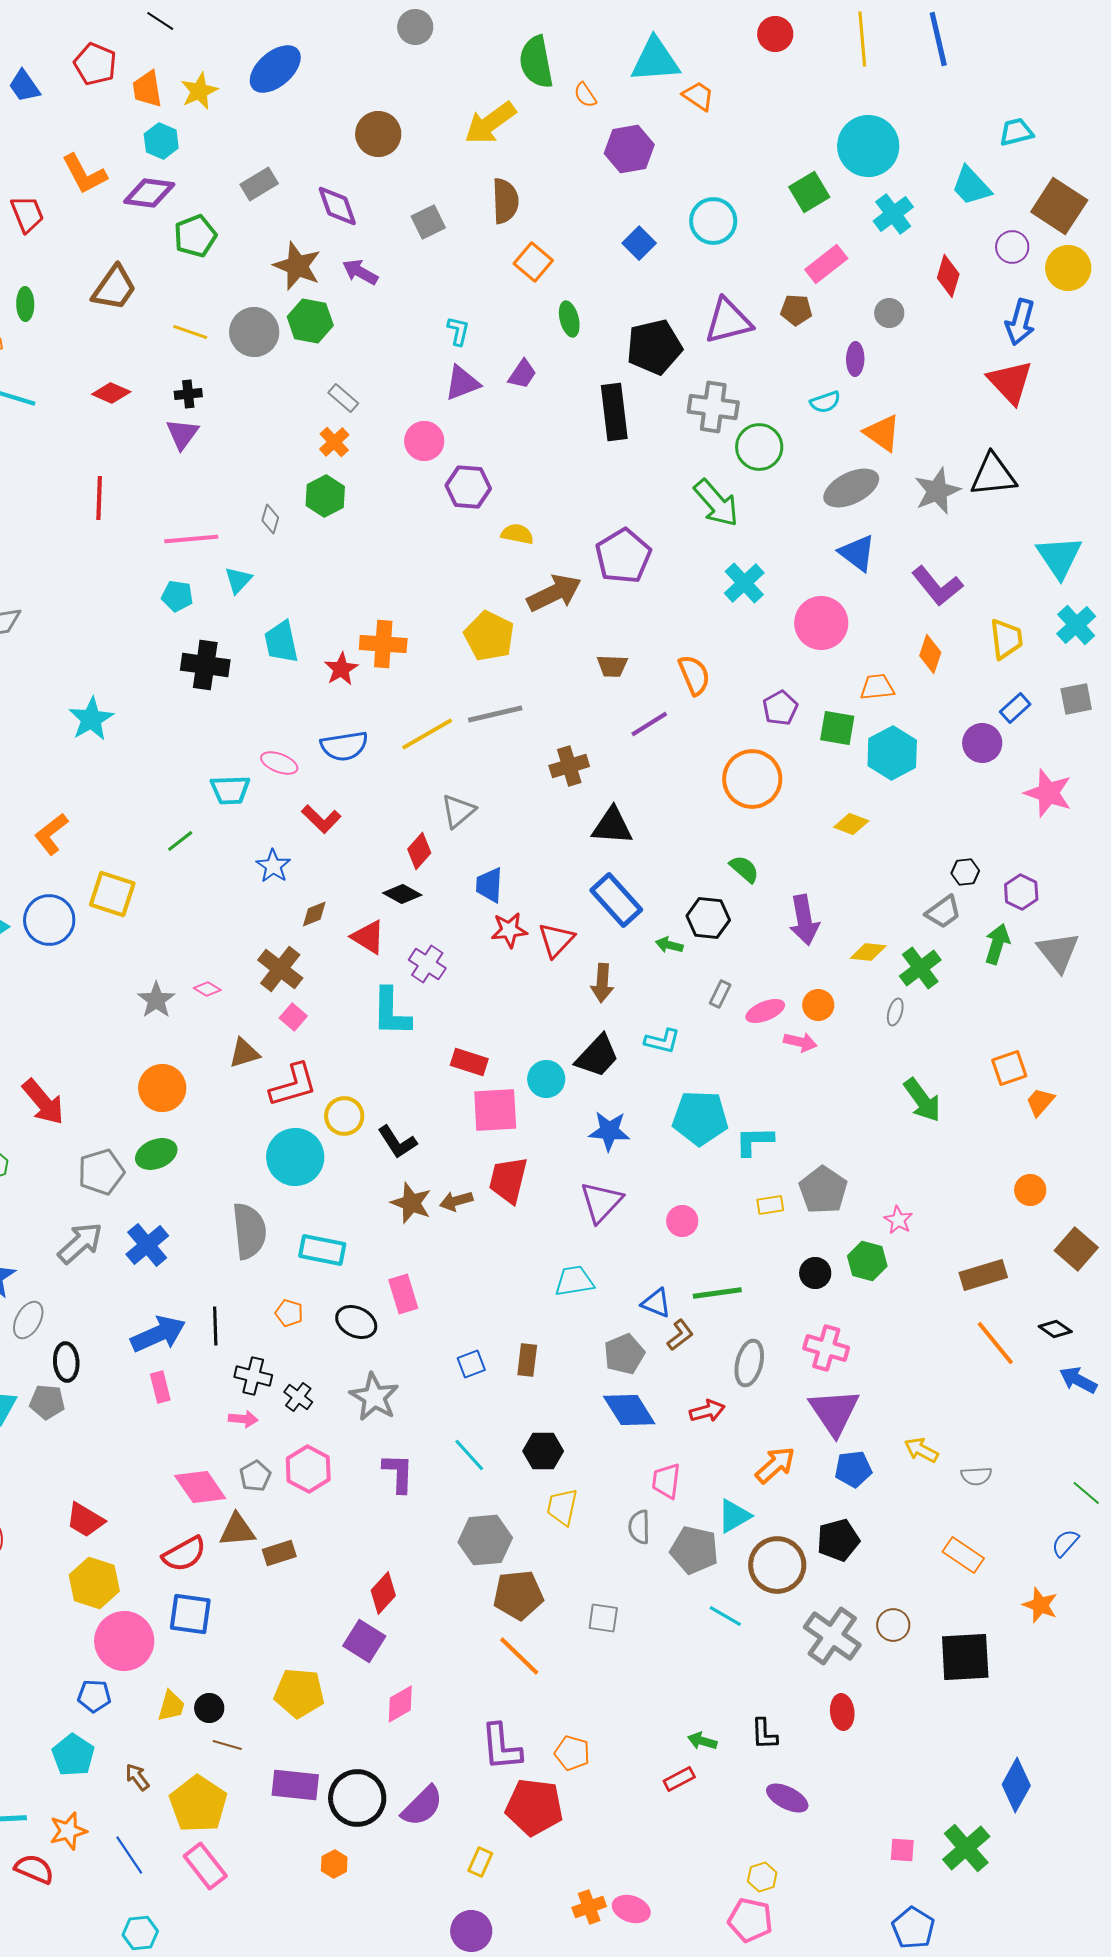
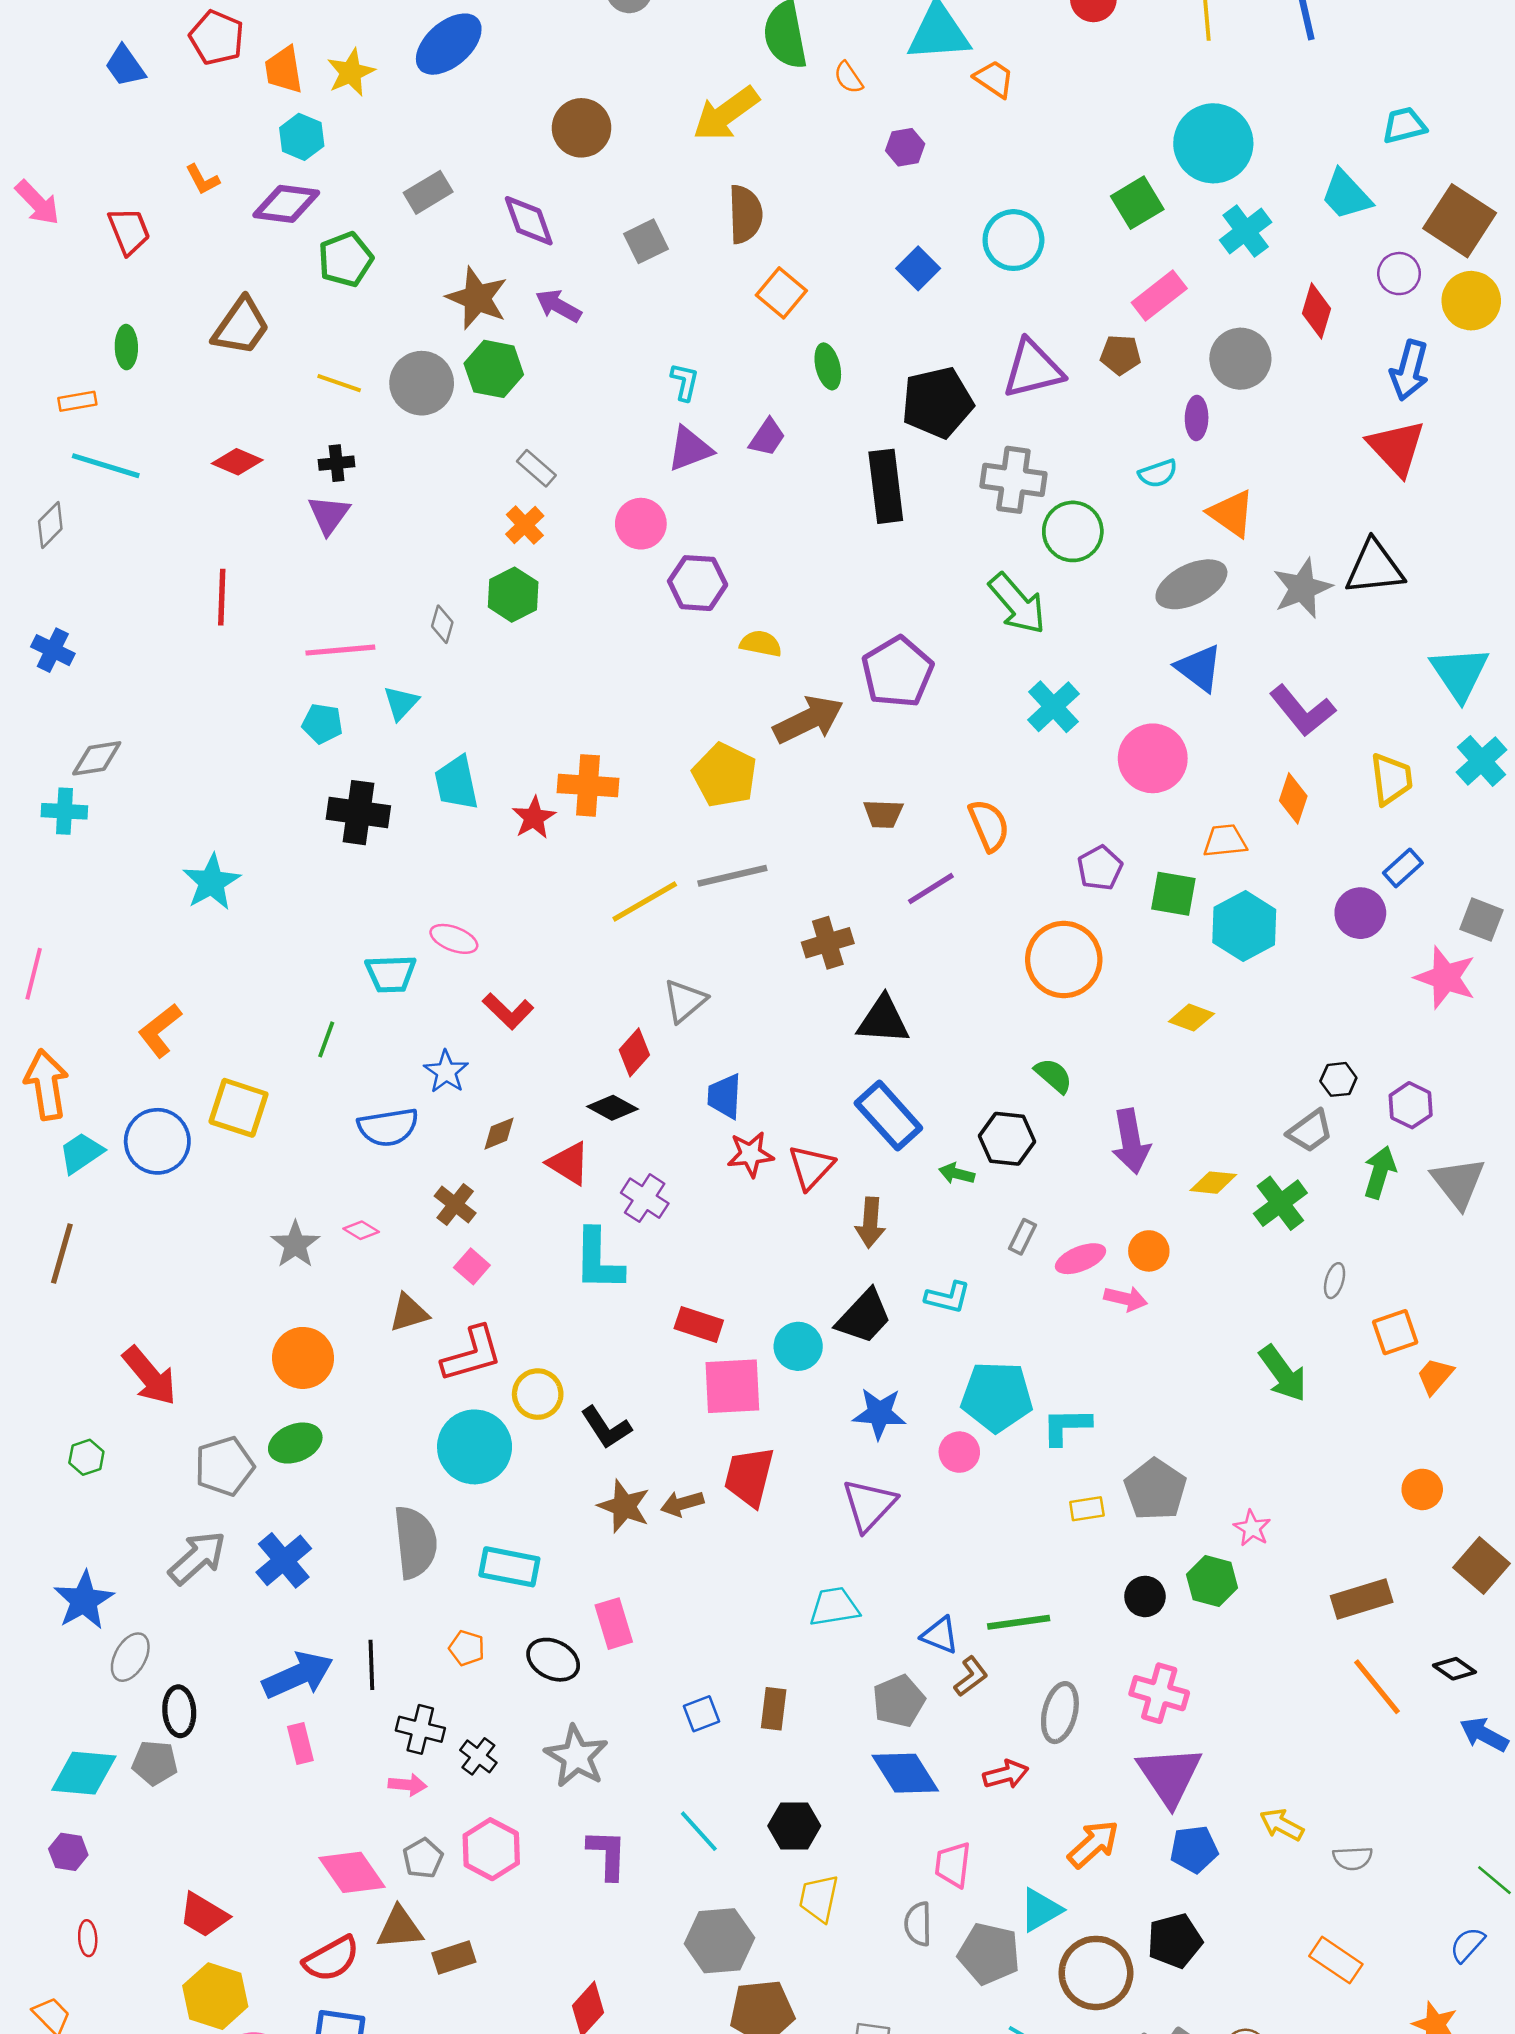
purple hexagon: (629, 149) -> (905, 147), size x0.6
orange L-shape: (84, 174) -> (202, 179), size x0.6
gray circle: (889, 313) -> (1240, 359), size x1.6
gray square: (1076, 699) -> (1482, 920), moved, turned 32
blue semicircle: (344, 746) -> (388, 1127), moved
green line: (180, 841) -> (326, 1039), turned -32
brown cross: (280, 969) -> (455, 1205), size x0.7
gray ellipse: (895, 1012) -> (1335, 1281), moved
pink circle: (682, 1221) -> (959, 1452), moved

